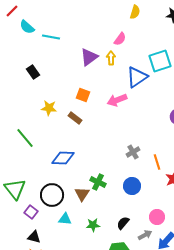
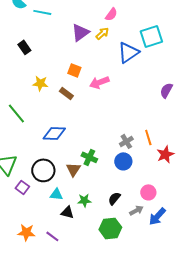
yellow arrow: (111, 58) -> (102, 33), turned 48
pink arrow: (117, 100) -> (99, 82), moved
gray cross: (133, 152) -> (126, 141), moved
black triangle: (34, 237) -> (67, 212), moved

